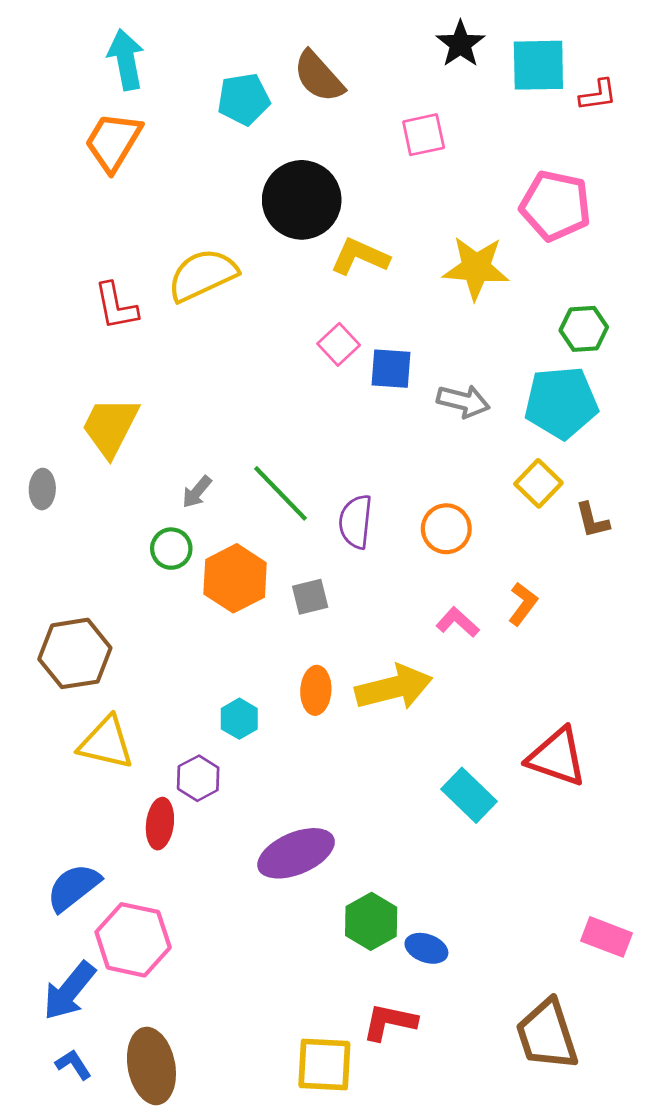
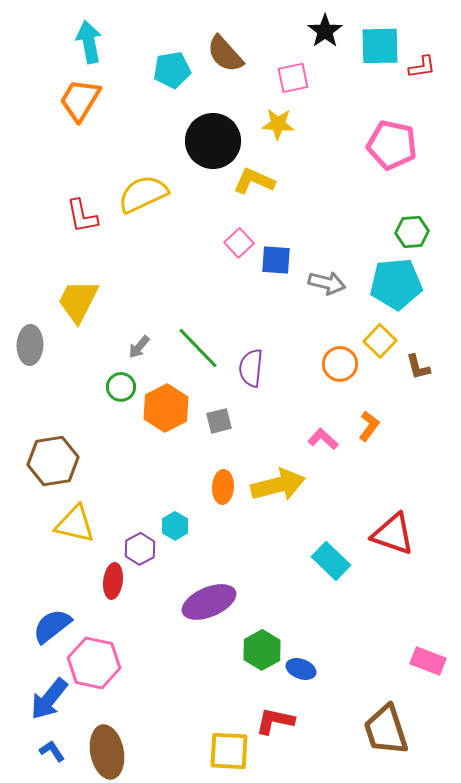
pink square: (424, 135) -> (293, 78), moved
yellow star: (476, 268) -> (278, 124), moved, size x0.7
gray ellipse: (42, 489) -> (30, 345), size x1.4
orange circle: (446, 529) -> (340, 364), moved
cyan hexagon: (239, 719) -> (175, 526), moved

